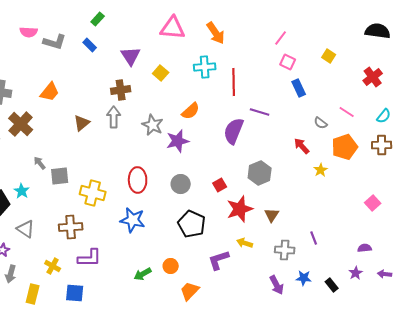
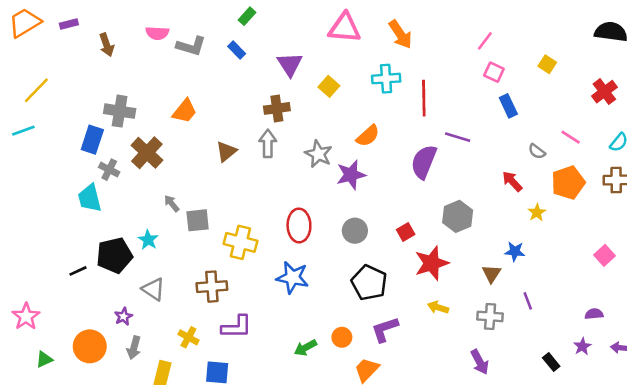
brown triangle: (272, 215) -> (491, 274), moved
purple L-shape: (219, 260) -> (385, 329), moved
blue star: (304, 278) -> (515, 251), moved

